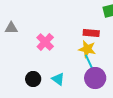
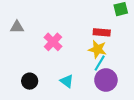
cyan line: (89, 62) -> (100, 63), turned 56
black circle: (33, 79) -> (30, 81), moved

